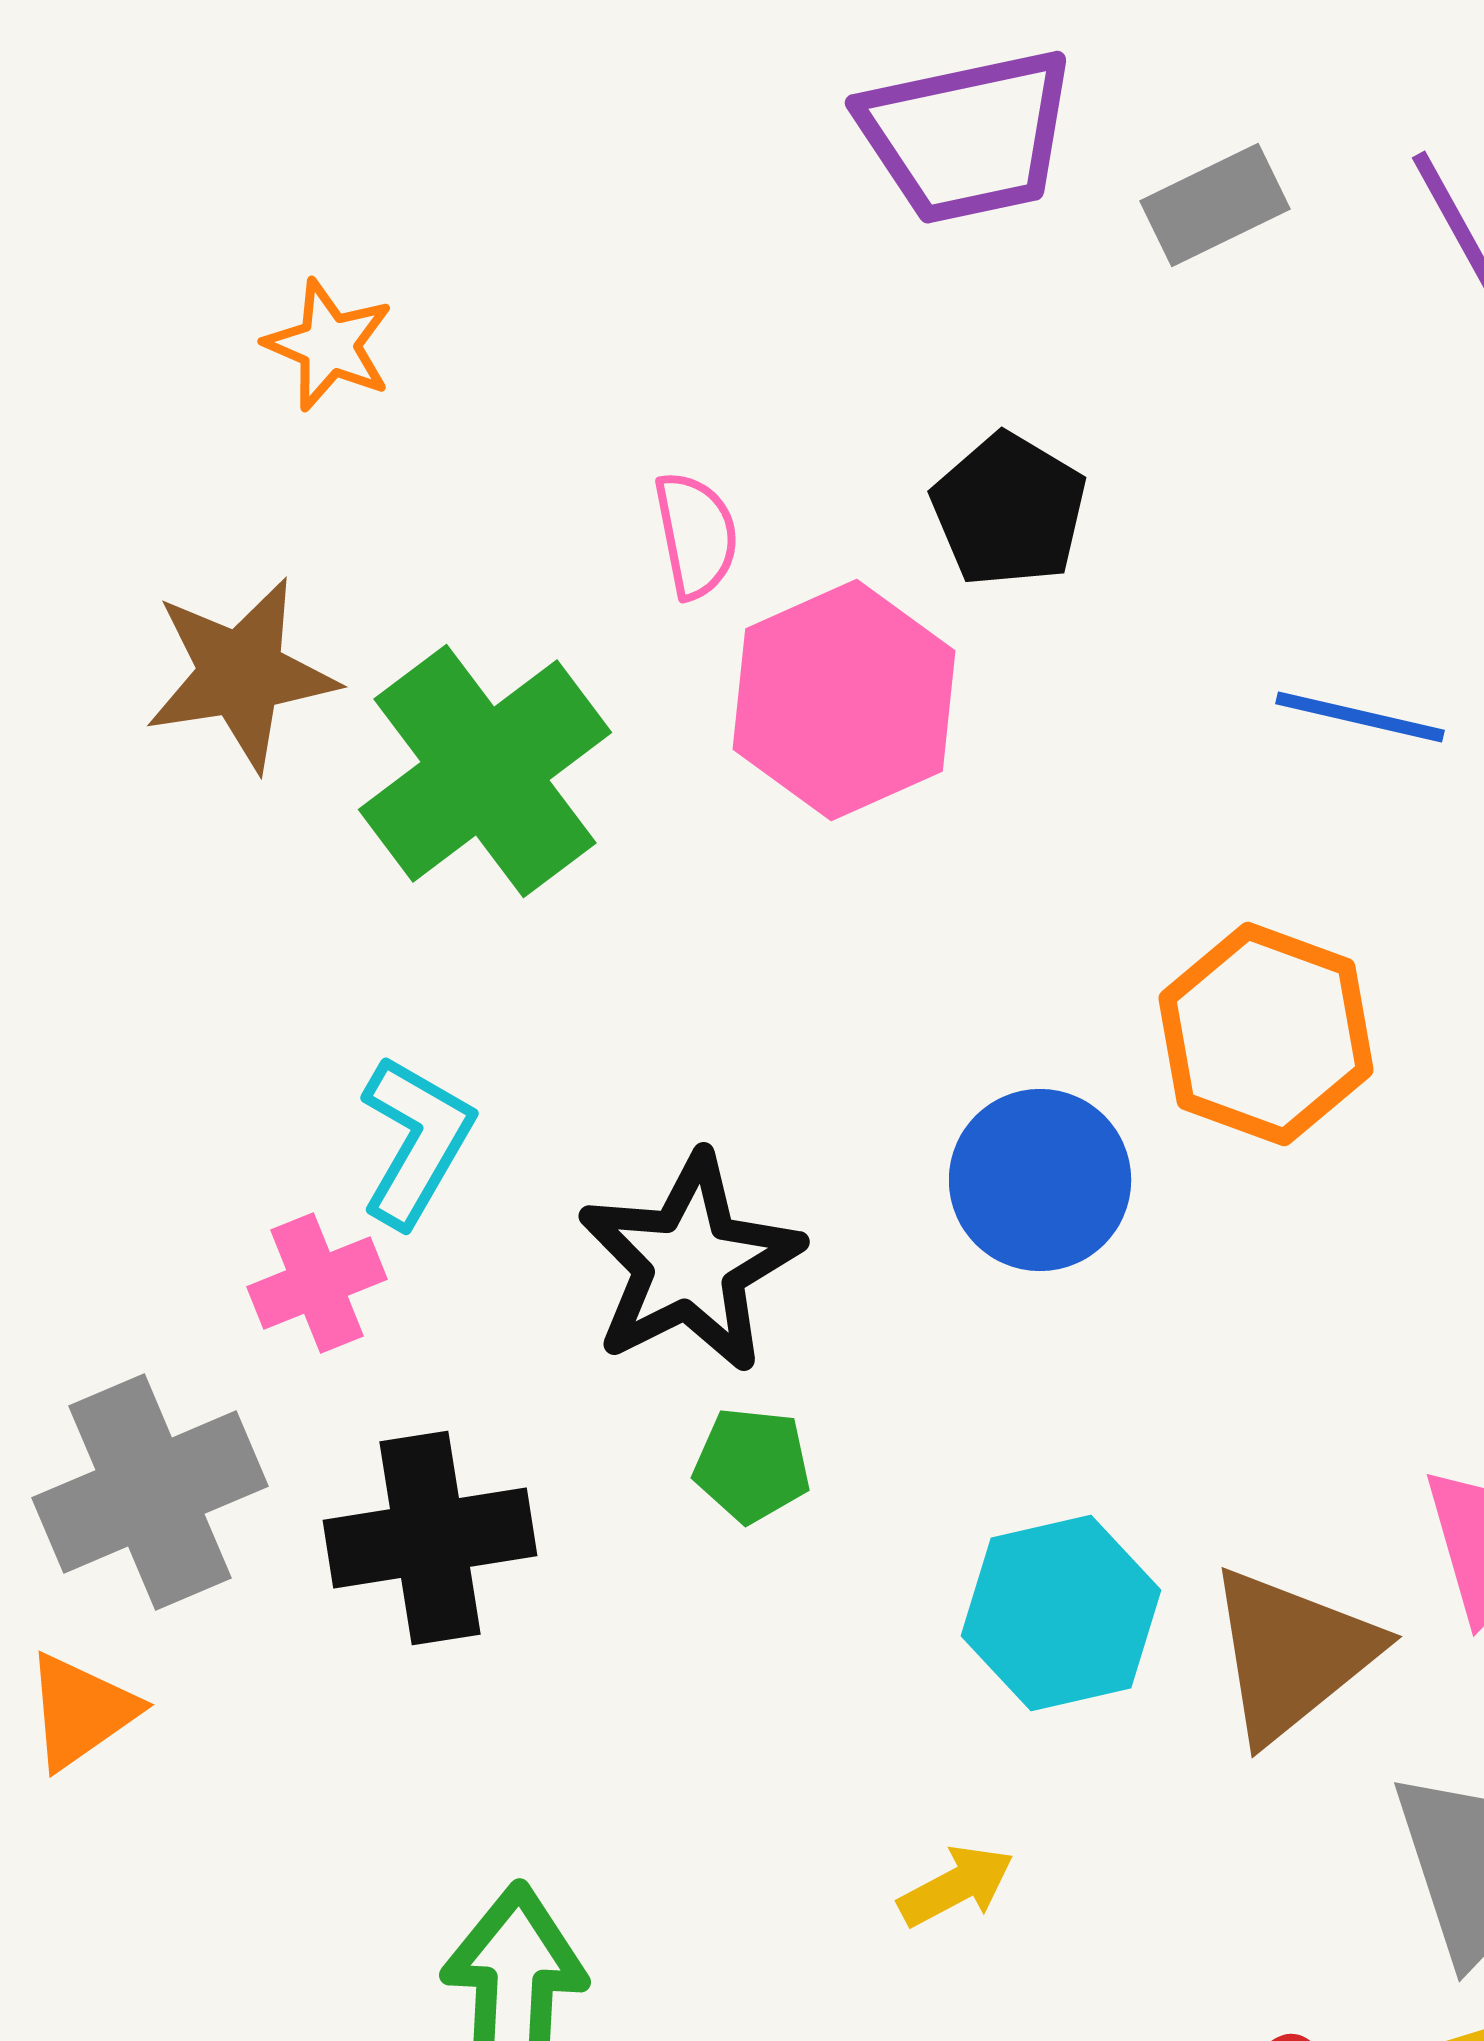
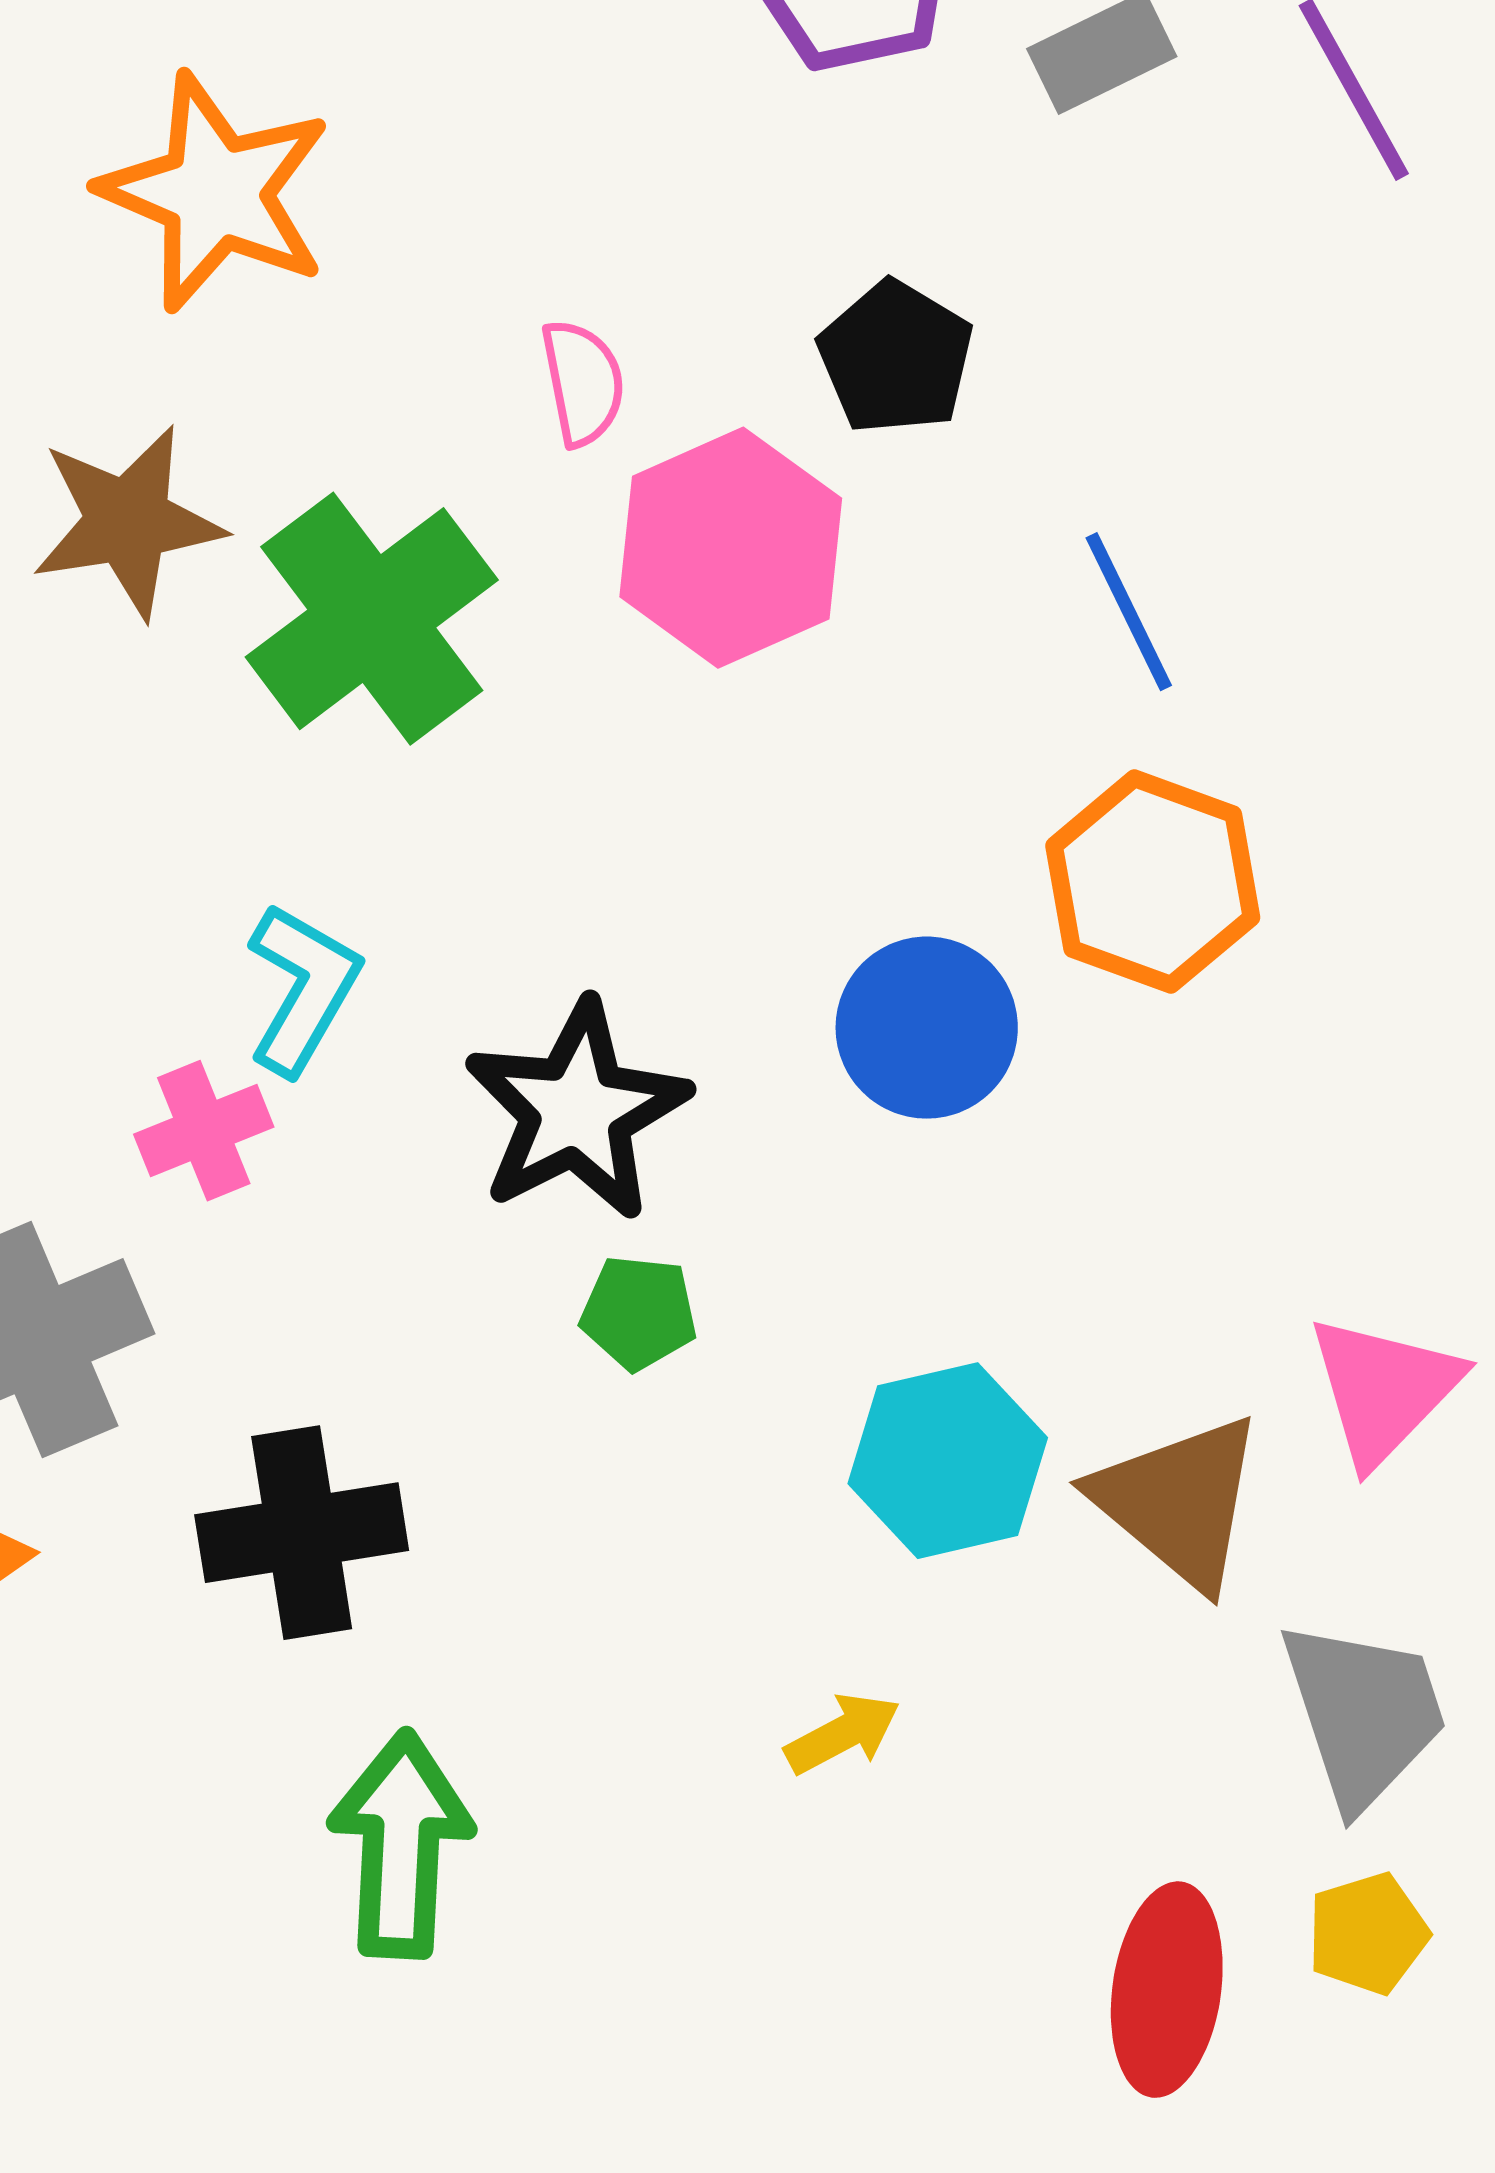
orange star: (329, 345) -> (216, 193), size x1.8
blue line: (1360, 717) -> (1129, 612), moved, turned 51
black cross: (430, 1538) -> (302, 1533), moved
brown triangle: (1292, 1654) -> (1179, 1502), turned -41

